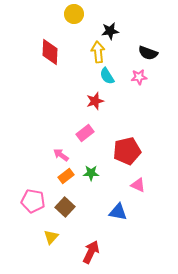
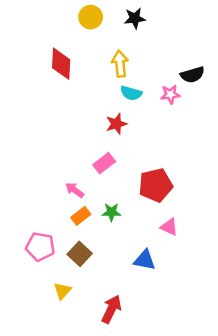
black star: (110, 31) -> (135, 18), moved
black semicircle: (148, 53) -> (192, 75), moved, turned -36
cyan semicircle: (107, 76) -> (131, 93), turned -42

